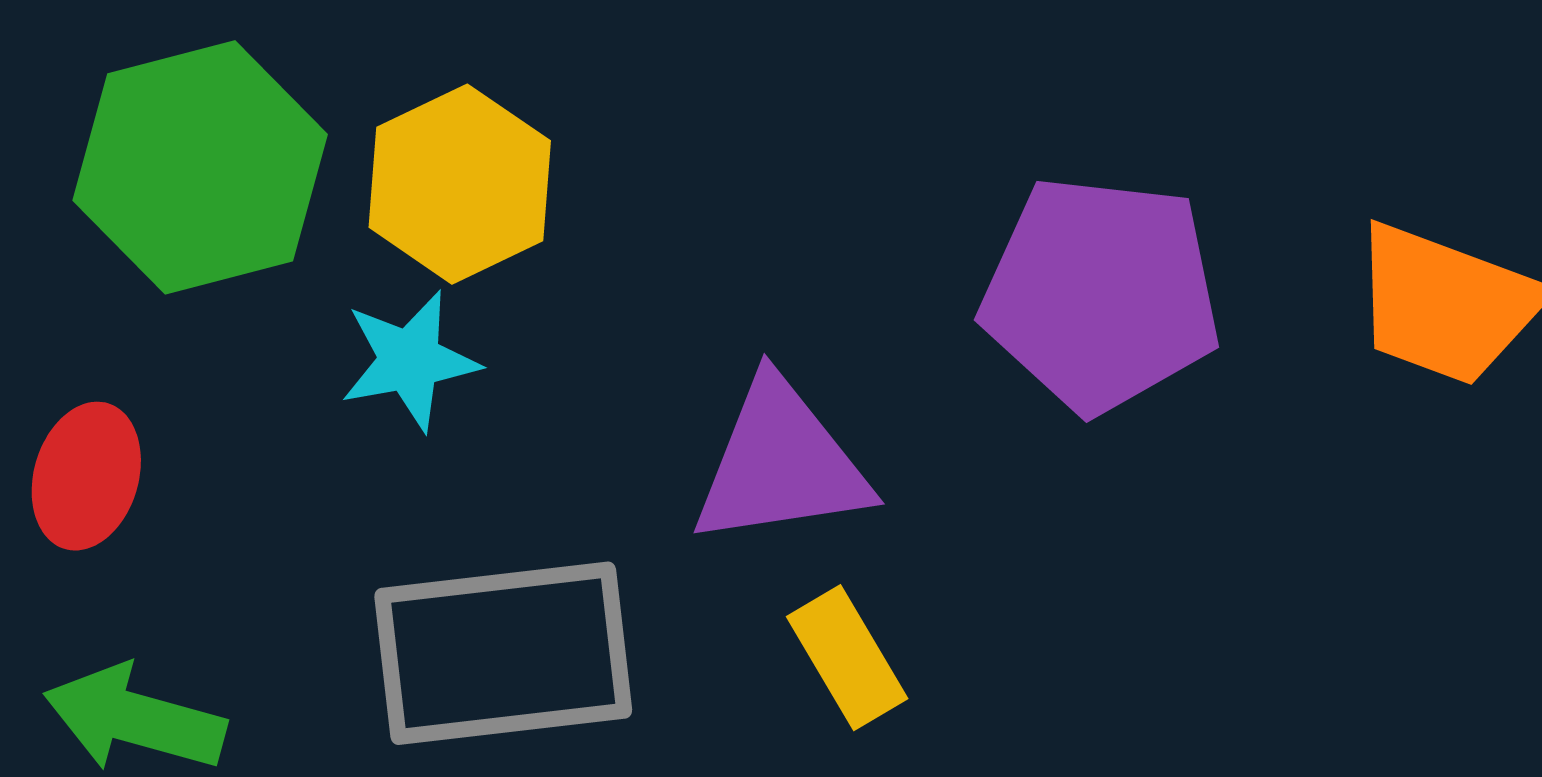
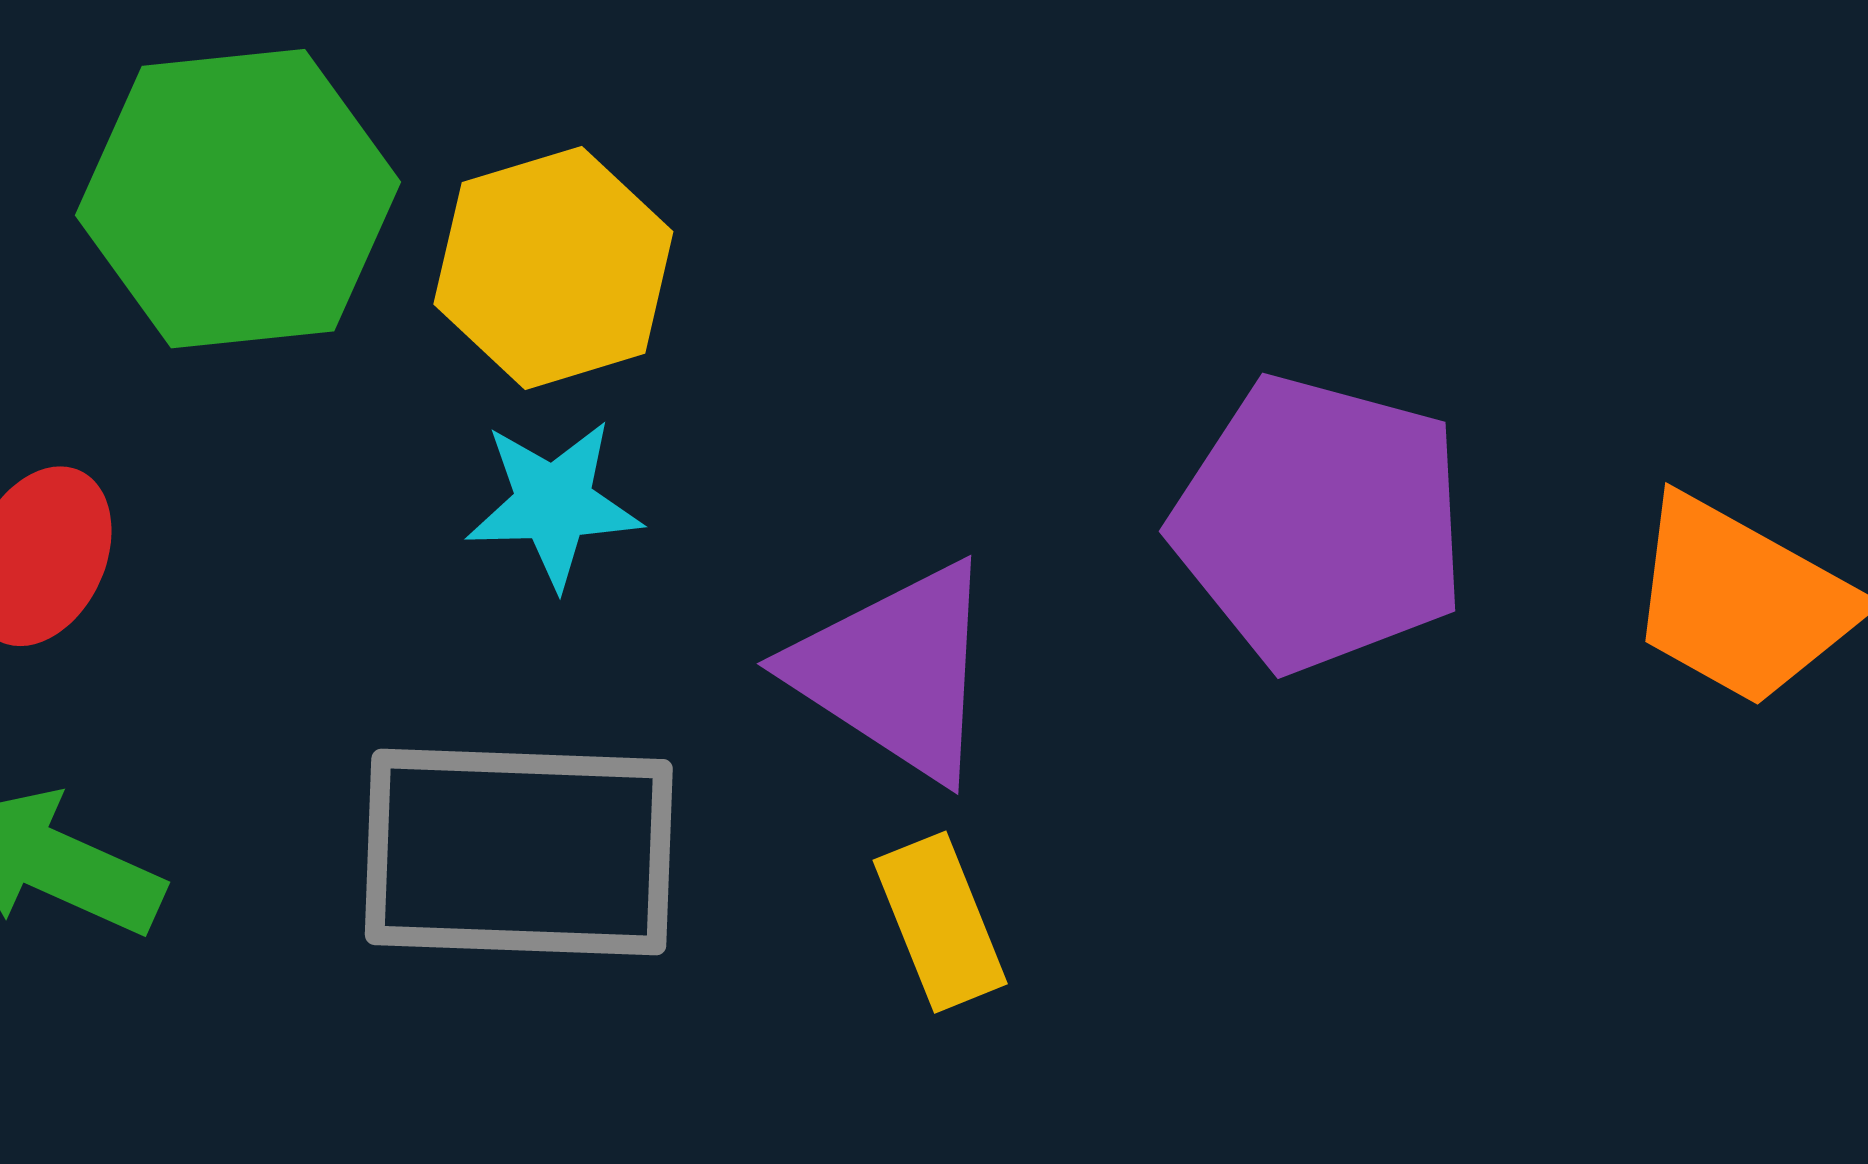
cyan star: (410, 361) -> (554, 504), moved
purple triangle: (781, 463) -> (895, 671), turned 33

